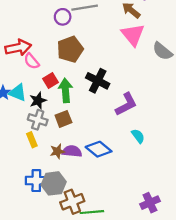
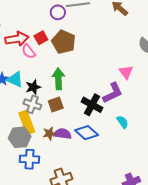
pink triangle: (133, 35) -> (126, 72), moved, size x0.7
brown pentagon: (70, 49) -> (64, 42), turned -30
red square: (50, 81) -> (41, 38), moved
black cross: (98, 81) -> (92, 105), moved
yellow rectangle: (32, 140) -> (27, 122), size x1.6
gray hexagon: (54, 183) -> (20, 137), moved

